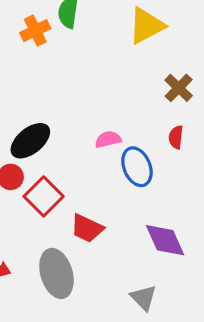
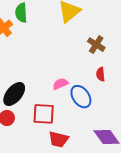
red square: (44, 196) -> (44, 114), moved, turned -30

